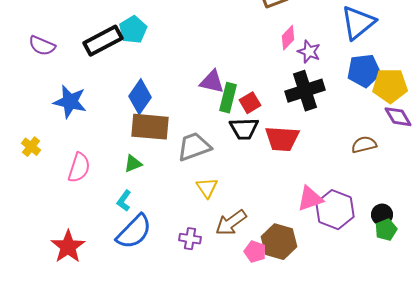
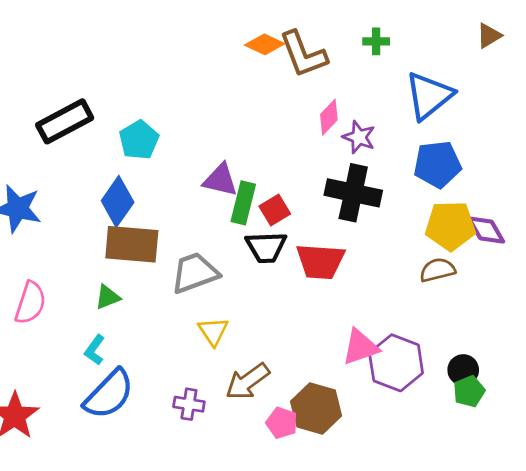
cyan pentagon: (133, 30) -> (139, 140), moved
yellow pentagon: (390, 86) -> (450, 226), moved
black cross: (305, 91) -> (353, 193), turned 30

